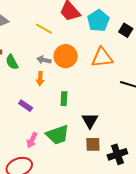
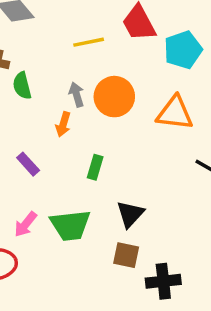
yellow line: (44, 29) -> (89, 42), turned -54
gray arrow: (44, 60) -> (77, 95), turned 48

